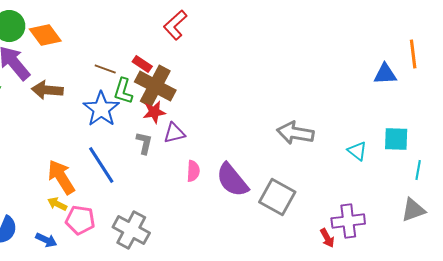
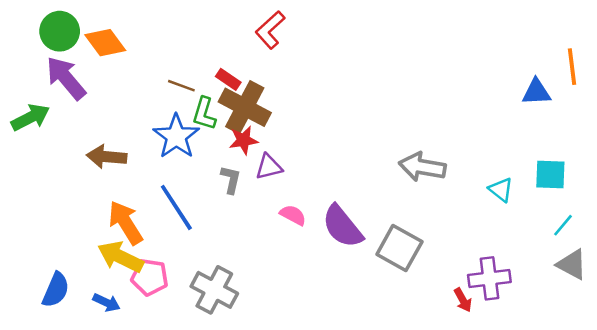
brown arrow: (47, 90) -> (107, 157), moved
cyan line: (418, 170) -> (563, 225), moved, turned 30
pink semicircle: (193, 171) -> (293, 215), turned -65
yellow arrow: (57, 204) -> (120, 257), size x1.8
gray triangle: (413, 210) -> (572, 265), turned 48

